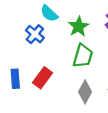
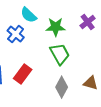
green star: (78, 26) -> (56, 27), turned 30
green trapezoid: (83, 56) -> (60, 54), turned -45

